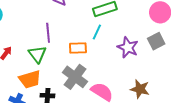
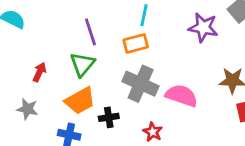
cyan line: (97, 32) -> (144, 15), moved
green triangle: (37, 54) -> (82, 64), turned 30

